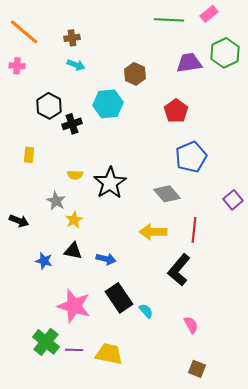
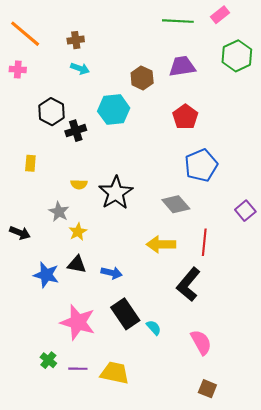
purple trapezoid: (189, 63) -> (182, 66), moved
blue star: (44, 261) -> (46, 275), size x1.4
pink semicircle: (191, 325) -> (201, 342), size x1.4
green cross: (46, 342) -> (48, 360), size x0.6

